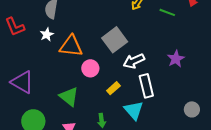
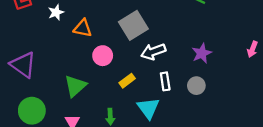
orange triangle: (71, 46) -> (83, 28), size x0.7
white rectangle: (146, 86) -> (165, 81), size x0.7
green triangle: (69, 97) -> (75, 86), turned 35
gray circle: (192, 109) -> (196, 86), moved

